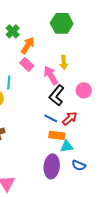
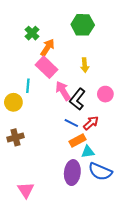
pink rectangle: (27, 64) -> (46, 67), size x1.5
pink arrow: (51, 75) -> (63, 91), moved
orange rectangle: (57, 135) -> (77, 141), turned -35
blue semicircle: (79, 165) -> (100, 172), size x1.6

